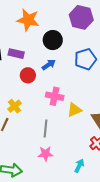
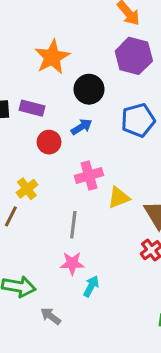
orange star: (28, 20) -> (52, 57), turned 30
pink cross: (55, 96) -> (89, 175), turned -30
cyan arrow: (79, 166) -> (91, 286), moved

